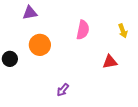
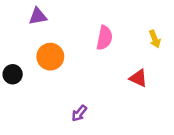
red triangle: (110, 62) -> (138, 78), turned 35

